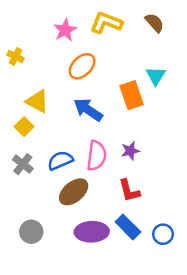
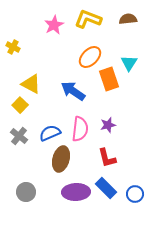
brown semicircle: (155, 23) -> (128, 19), turned -54
orange ellipse: (82, 66) -> (90, 57), moved
brown ellipse: (74, 192) -> (61, 159), turned -35

